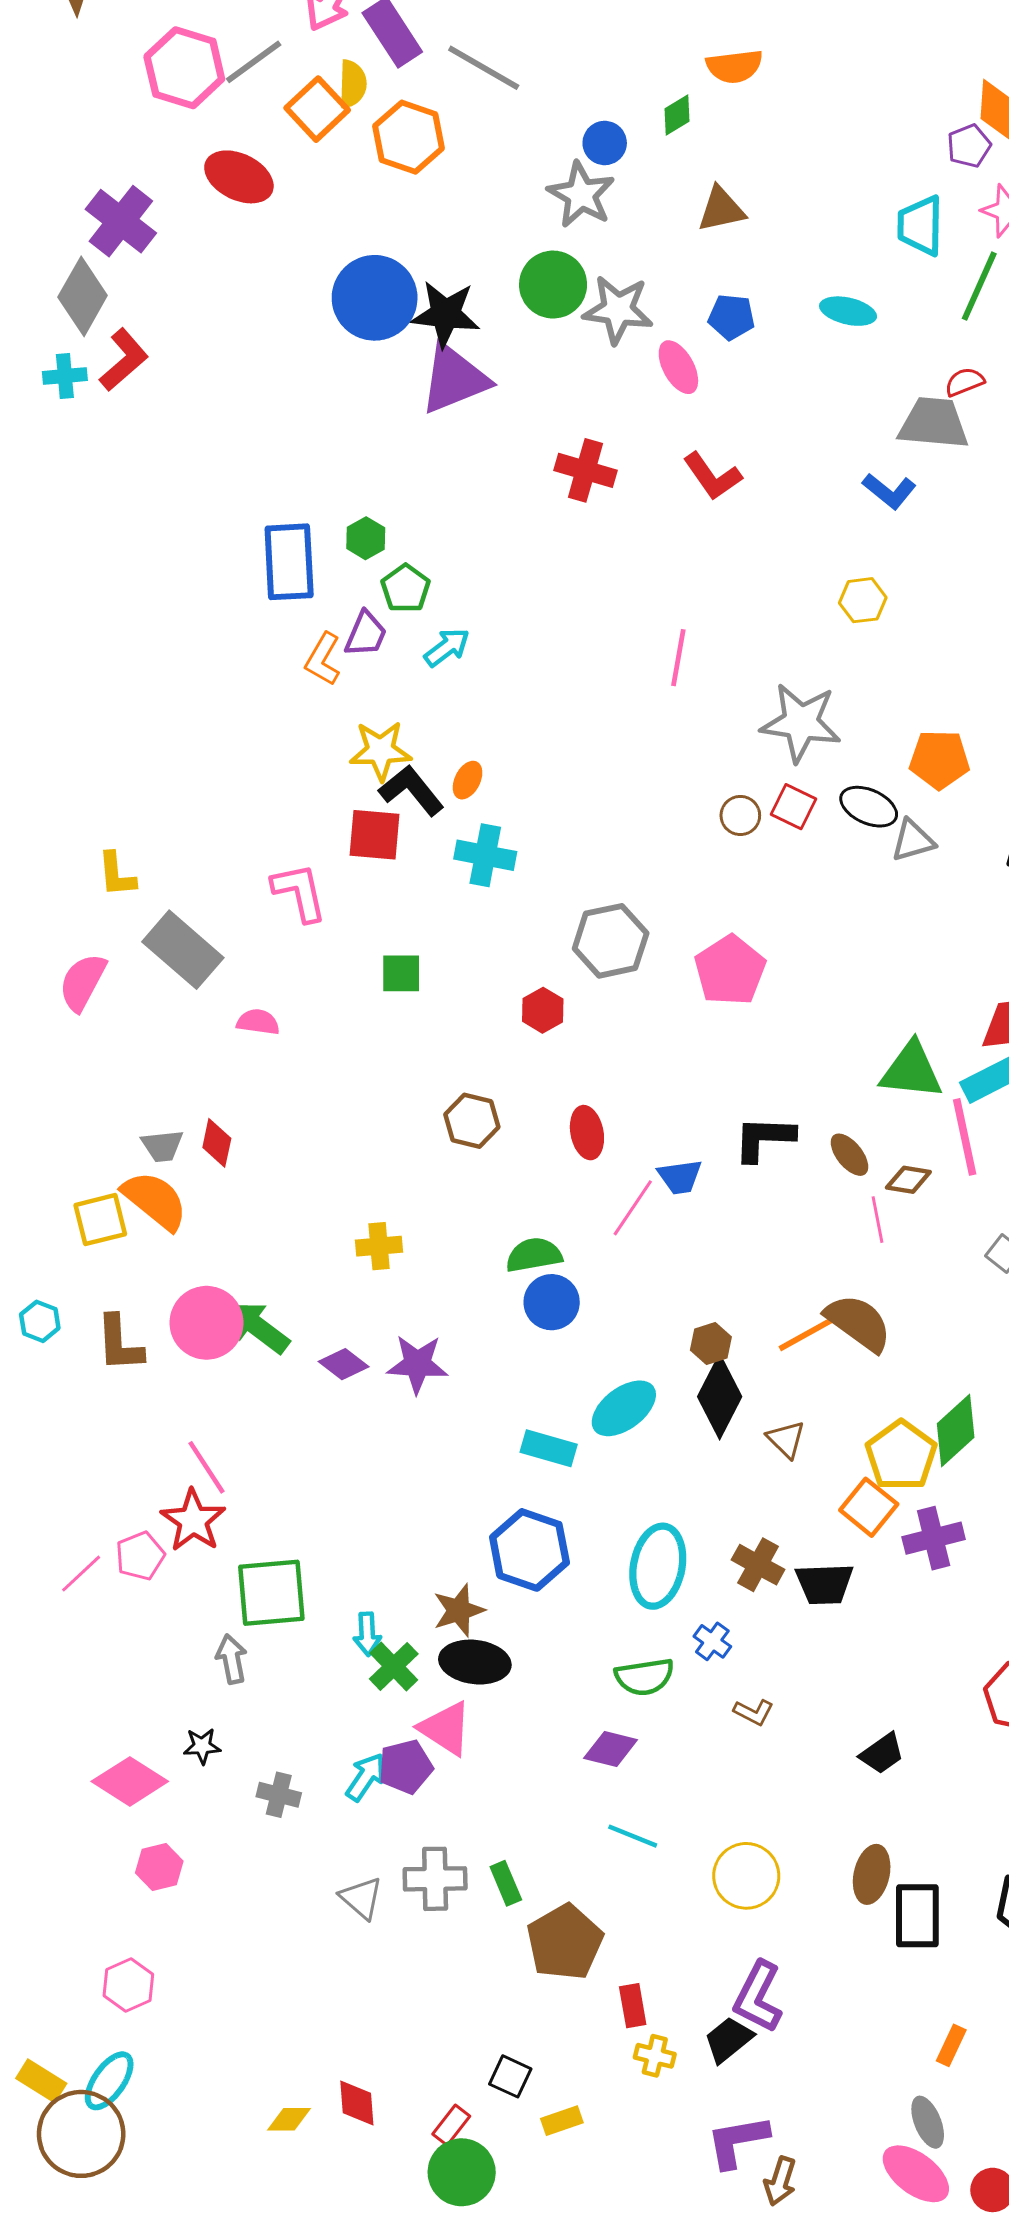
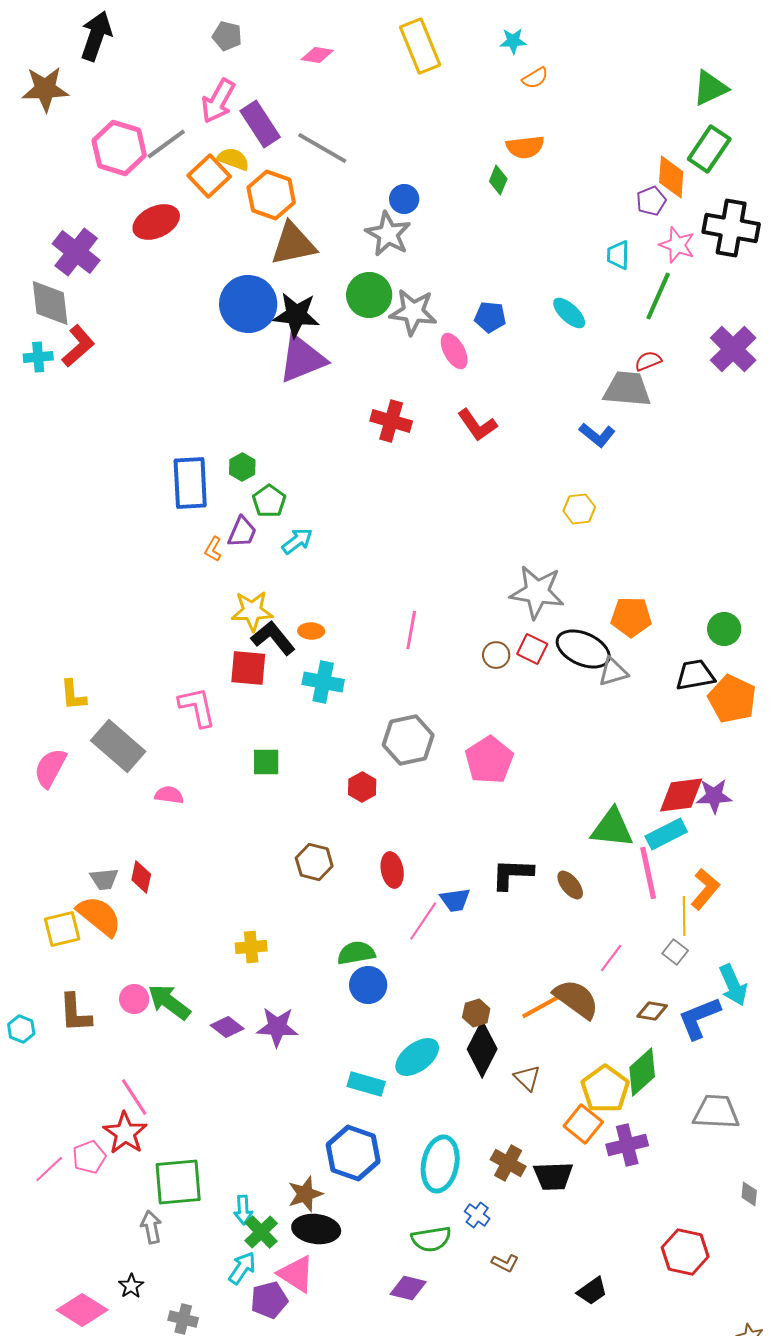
orange semicircle: (734, 66) -> (525, 147), moved
yellow semicircle: (352, 84) -> (233, 159), turned -72
green diamond: (677, 115) -> (498, 180), moved, turned -36
red ellipse: (239, 177) -> (156, 222), turned -51
brown triangle: (721, 209) -> (293, 244), moved, size x1.4
cyan trapezoid: (920, 226) -> (618, 255), size x0.7
gray diamond: (83, 296) -> (50, 303), turned -36
cyan ellipse: (848, 311) -> (569, 313), turned 30
pink line: (678, 658) -> (411, 630), moved
orange L-shape: (323, 659) -> (213, 549), size x0.7
orange ellipse: (468, 780) -> (311, 631), turned 65
black ellipse: (869, 807) -> (583, 649), size x1.4
brown diamond: (908, 1180) -> (652, 1011), moved
pink line: (878, 1220) -> (611, 958), moved, turned 48
cyan hexagon: (40, 1321) -> (21, 1029), moved
pink circle: (206, 1323) -> (134, 999), size x0.6
black star: (202, 1746) -> (131, 1286), turned -30
cyan arrow: (366, 1777) -> (242, 1268), moved

